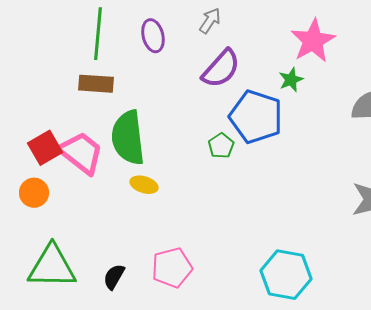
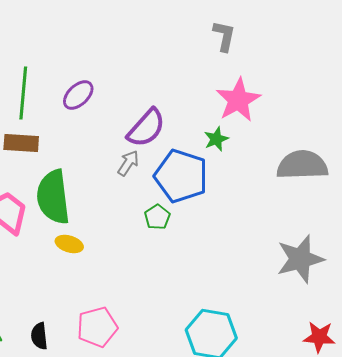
gray arrow: (210, 21) -> (128, 163), moved
purple ellipse: (153, 36) -> (78, 95), turned 60
green pentagon: (221, 146) -> (157, 217), moved
black semicircle: (114, 277) -> (39, 336), turned -36

